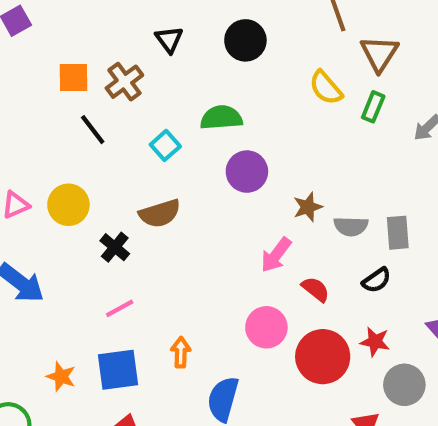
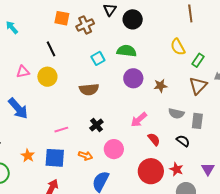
black circle: (245, 40) -> (133, 19), moved
brown triangle: (379, 54) -> (198, 86), moved
black line: (93, 130) -> (51, 49), moved
brown star: (308, 207) -> (160, 86), moved
black cross: (115, 247) -> (96, 125), moved
black semicircle: (377, 280) -> (183, 141), turned -120
pink circle: (266, 327) -> (114, 149), moved
orange arrow: (181, 352) -> (85, 156), turned 96

